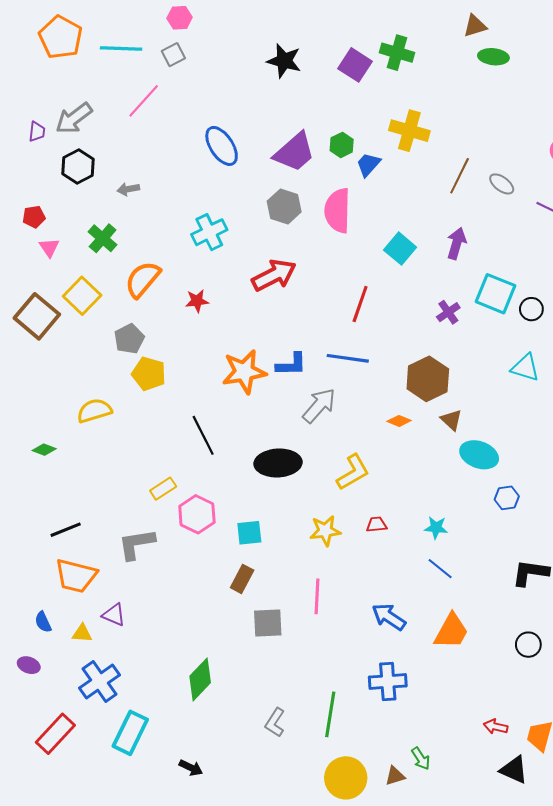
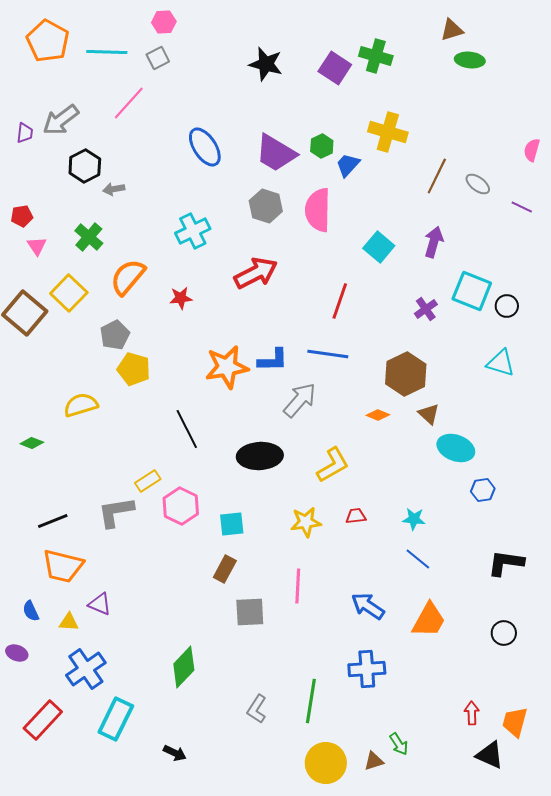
purple trapezoid: (294, 152) -> (276, 153), turned 72
black hexagon: (78, 166) -> (85, 166), moved
gray L-shape: (136, 544) -> (116, 512), moved
red arrow: (496, 727) -> (472, 713), turned 75

